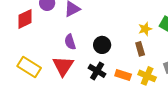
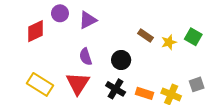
brown rectangle: (140, 49) -> (146, 36), moved, turned -40

